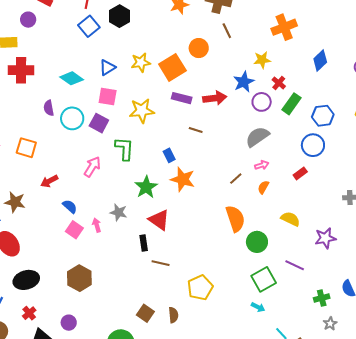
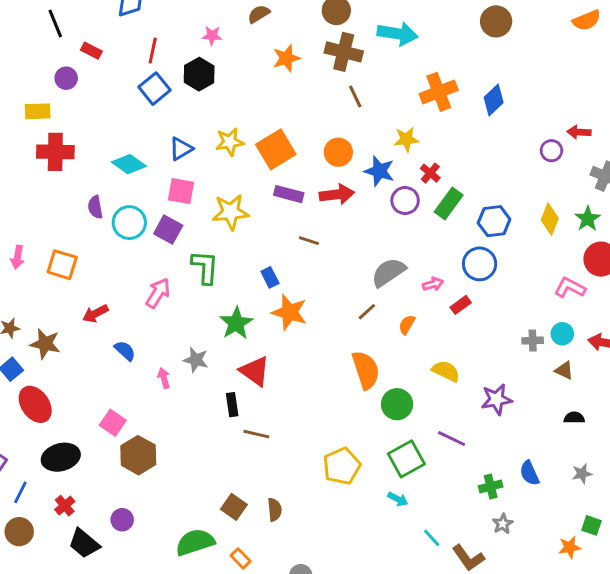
orange circle: (199, 48) -> (338, 152), moved
blue diamond: (320, 60) -> (494, 100), moved
blue star: (244, 82) -> (379, 171), turned -30
gray semicircle: (257, 137) -> (388, 272), moved
pink arrow: (262, 165) -> (433, 284), moved
pink square: (74, 230) -> (113, 423), moved
yellow pentagon: (200, 288) -> (342, 466), moved

